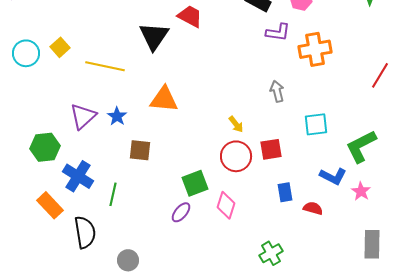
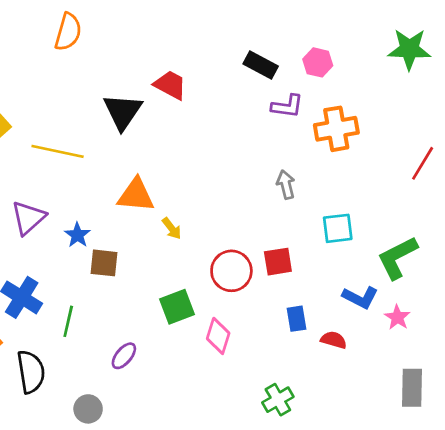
blue star: (117, 116) -> (77, 235), moved
yellow arrow: (236, 124) -> (172, 228), moved
purple ellipse: (181, 212) -> (124, 356), moved

